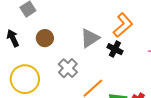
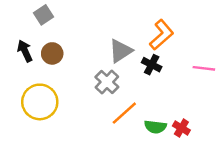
brown circle: (45, 38) -> (52, 53), moved
gray cross: (68, 68) -> (107, 82), moved

